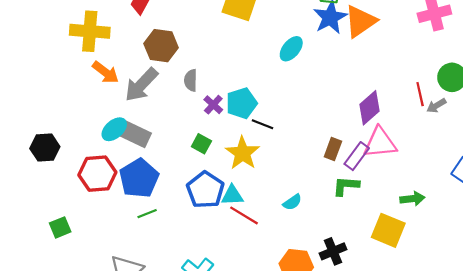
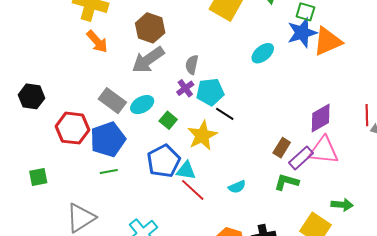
gray semicircle: (191, 80) -> (192, 65), moved
gray arrow: (141, 85) -> (148, 60), moved
cyan ellipse: (114, 129) -> (142, 105), moved
green square: (60, 227) -> (38, 177), moved

